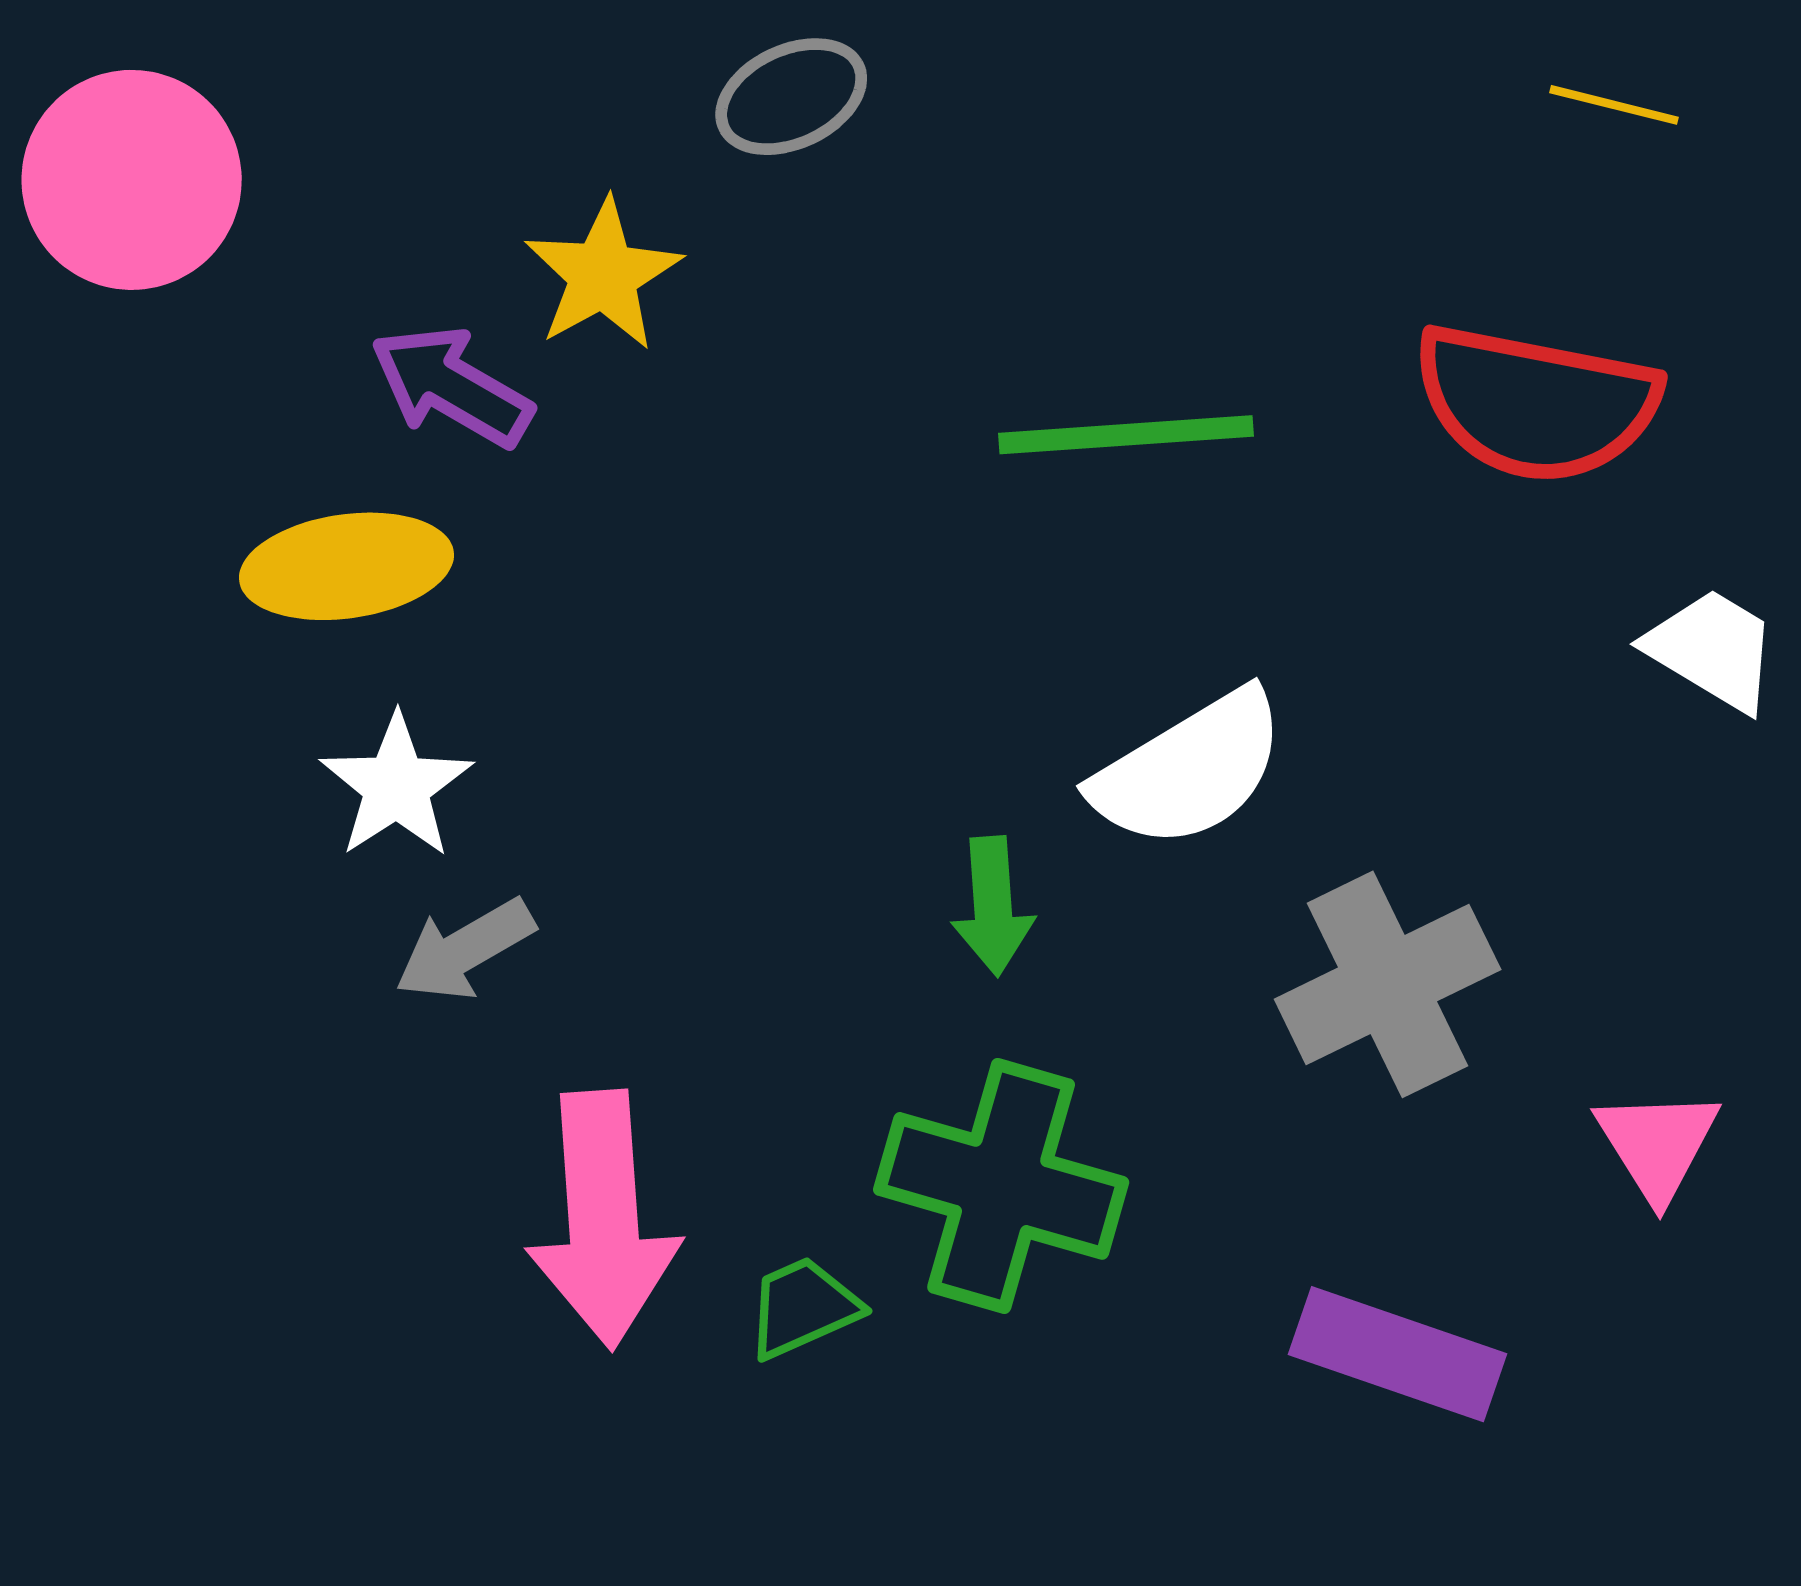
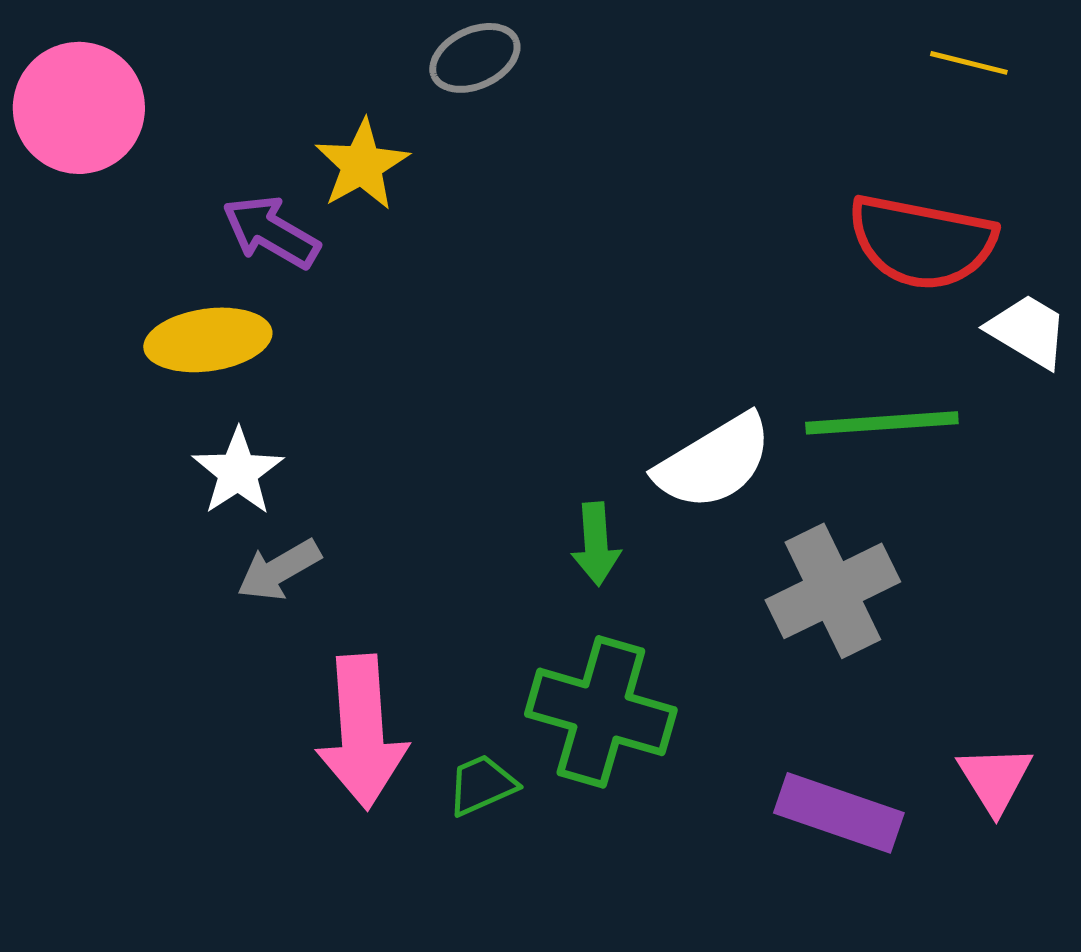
green line: (1126, 435) -> (882, 423), moved
white trapezoid: (1712, 650) -> (1028, 331), moved
pink triangle: (1657, 1144) -> (995, 779), moved

